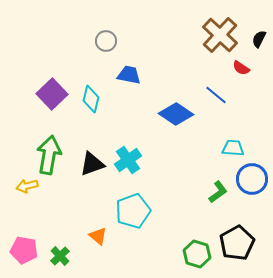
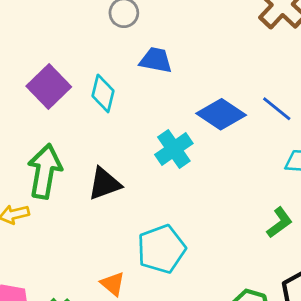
blue line: (216, 95) -> (277, 109), moved
cyan cross: (128, 160) -> (174, 149), moved

